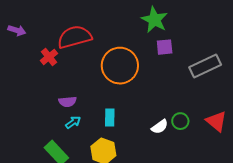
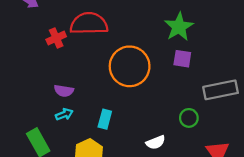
green circle: (180, 121) -> (189, 118), moved

